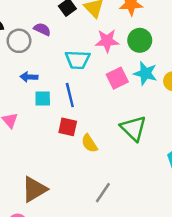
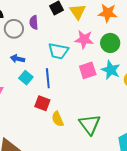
purple semicircle: (42, 29) -> (34, 22), turned -128
cyan square: (43, 98) -> (26, 78), turned 32
green triangle: (133, 128) -> (90, 124), moved

